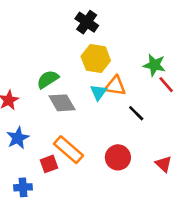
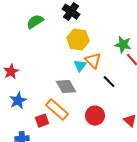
green semicircle: (48, 79) -> (35, 22), moved
orange triangle: (115, 86) -> (93, 61), turned 36
gray diamond: (62, 103) -> (66, 87), moved

